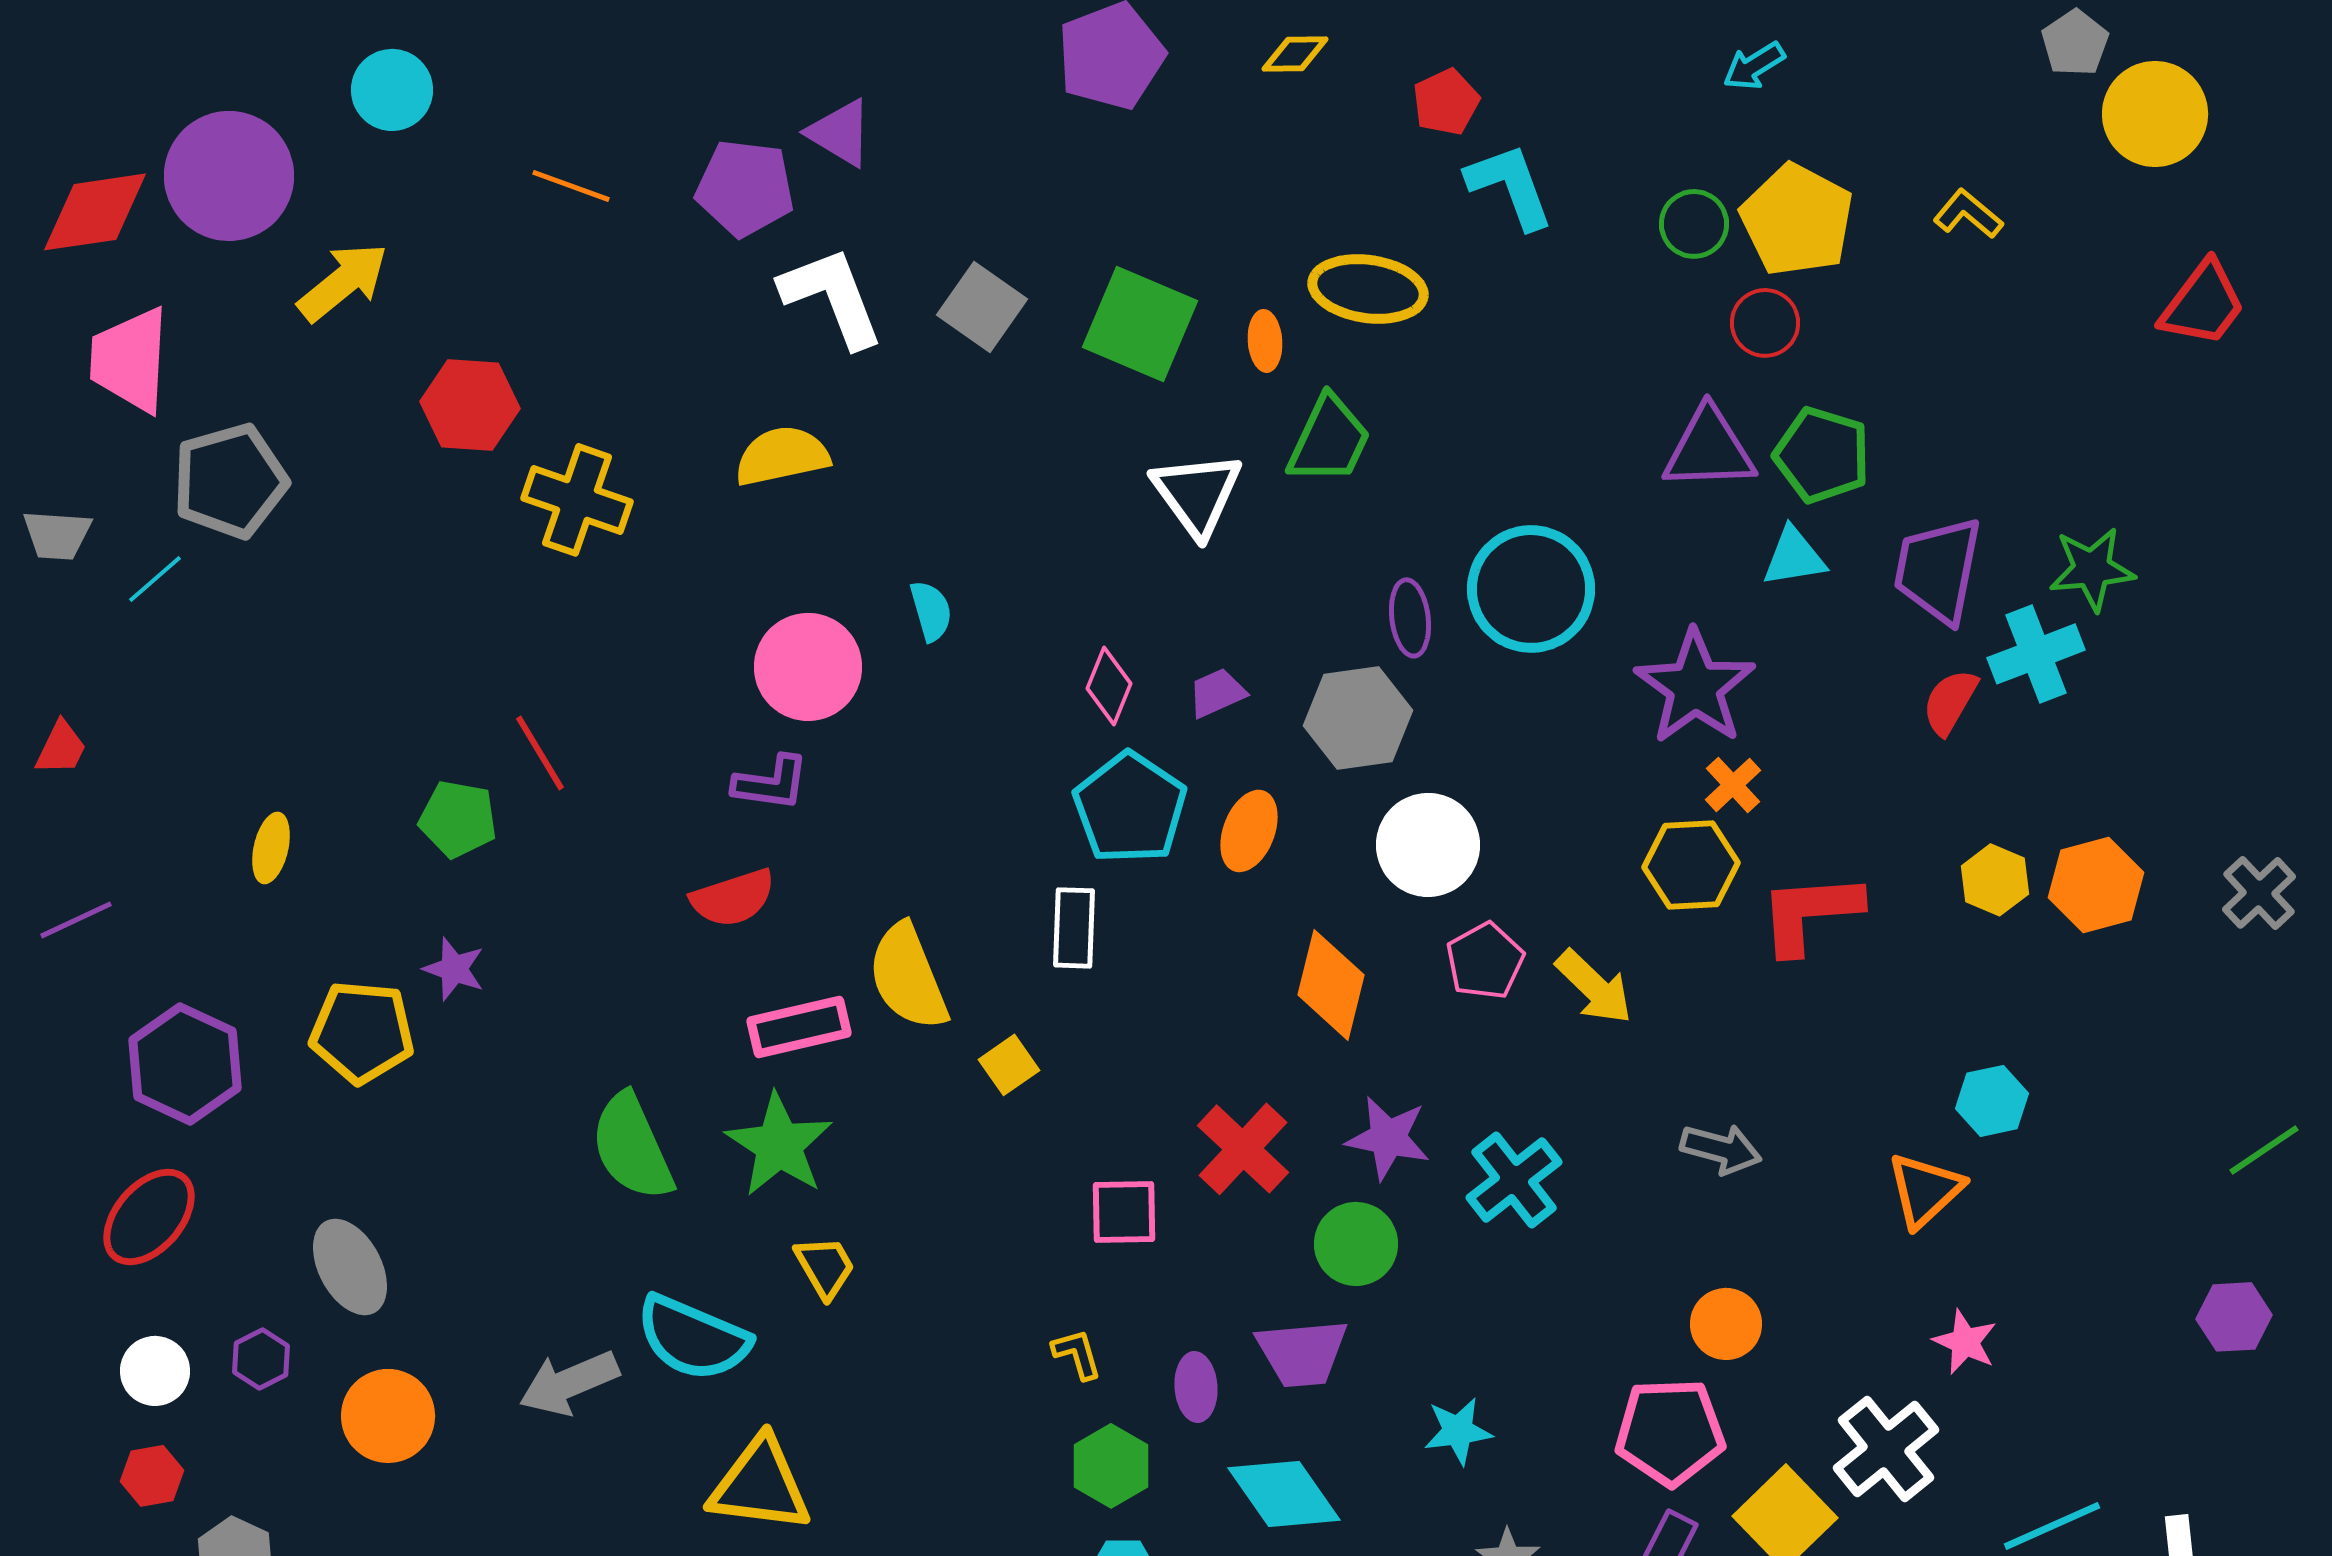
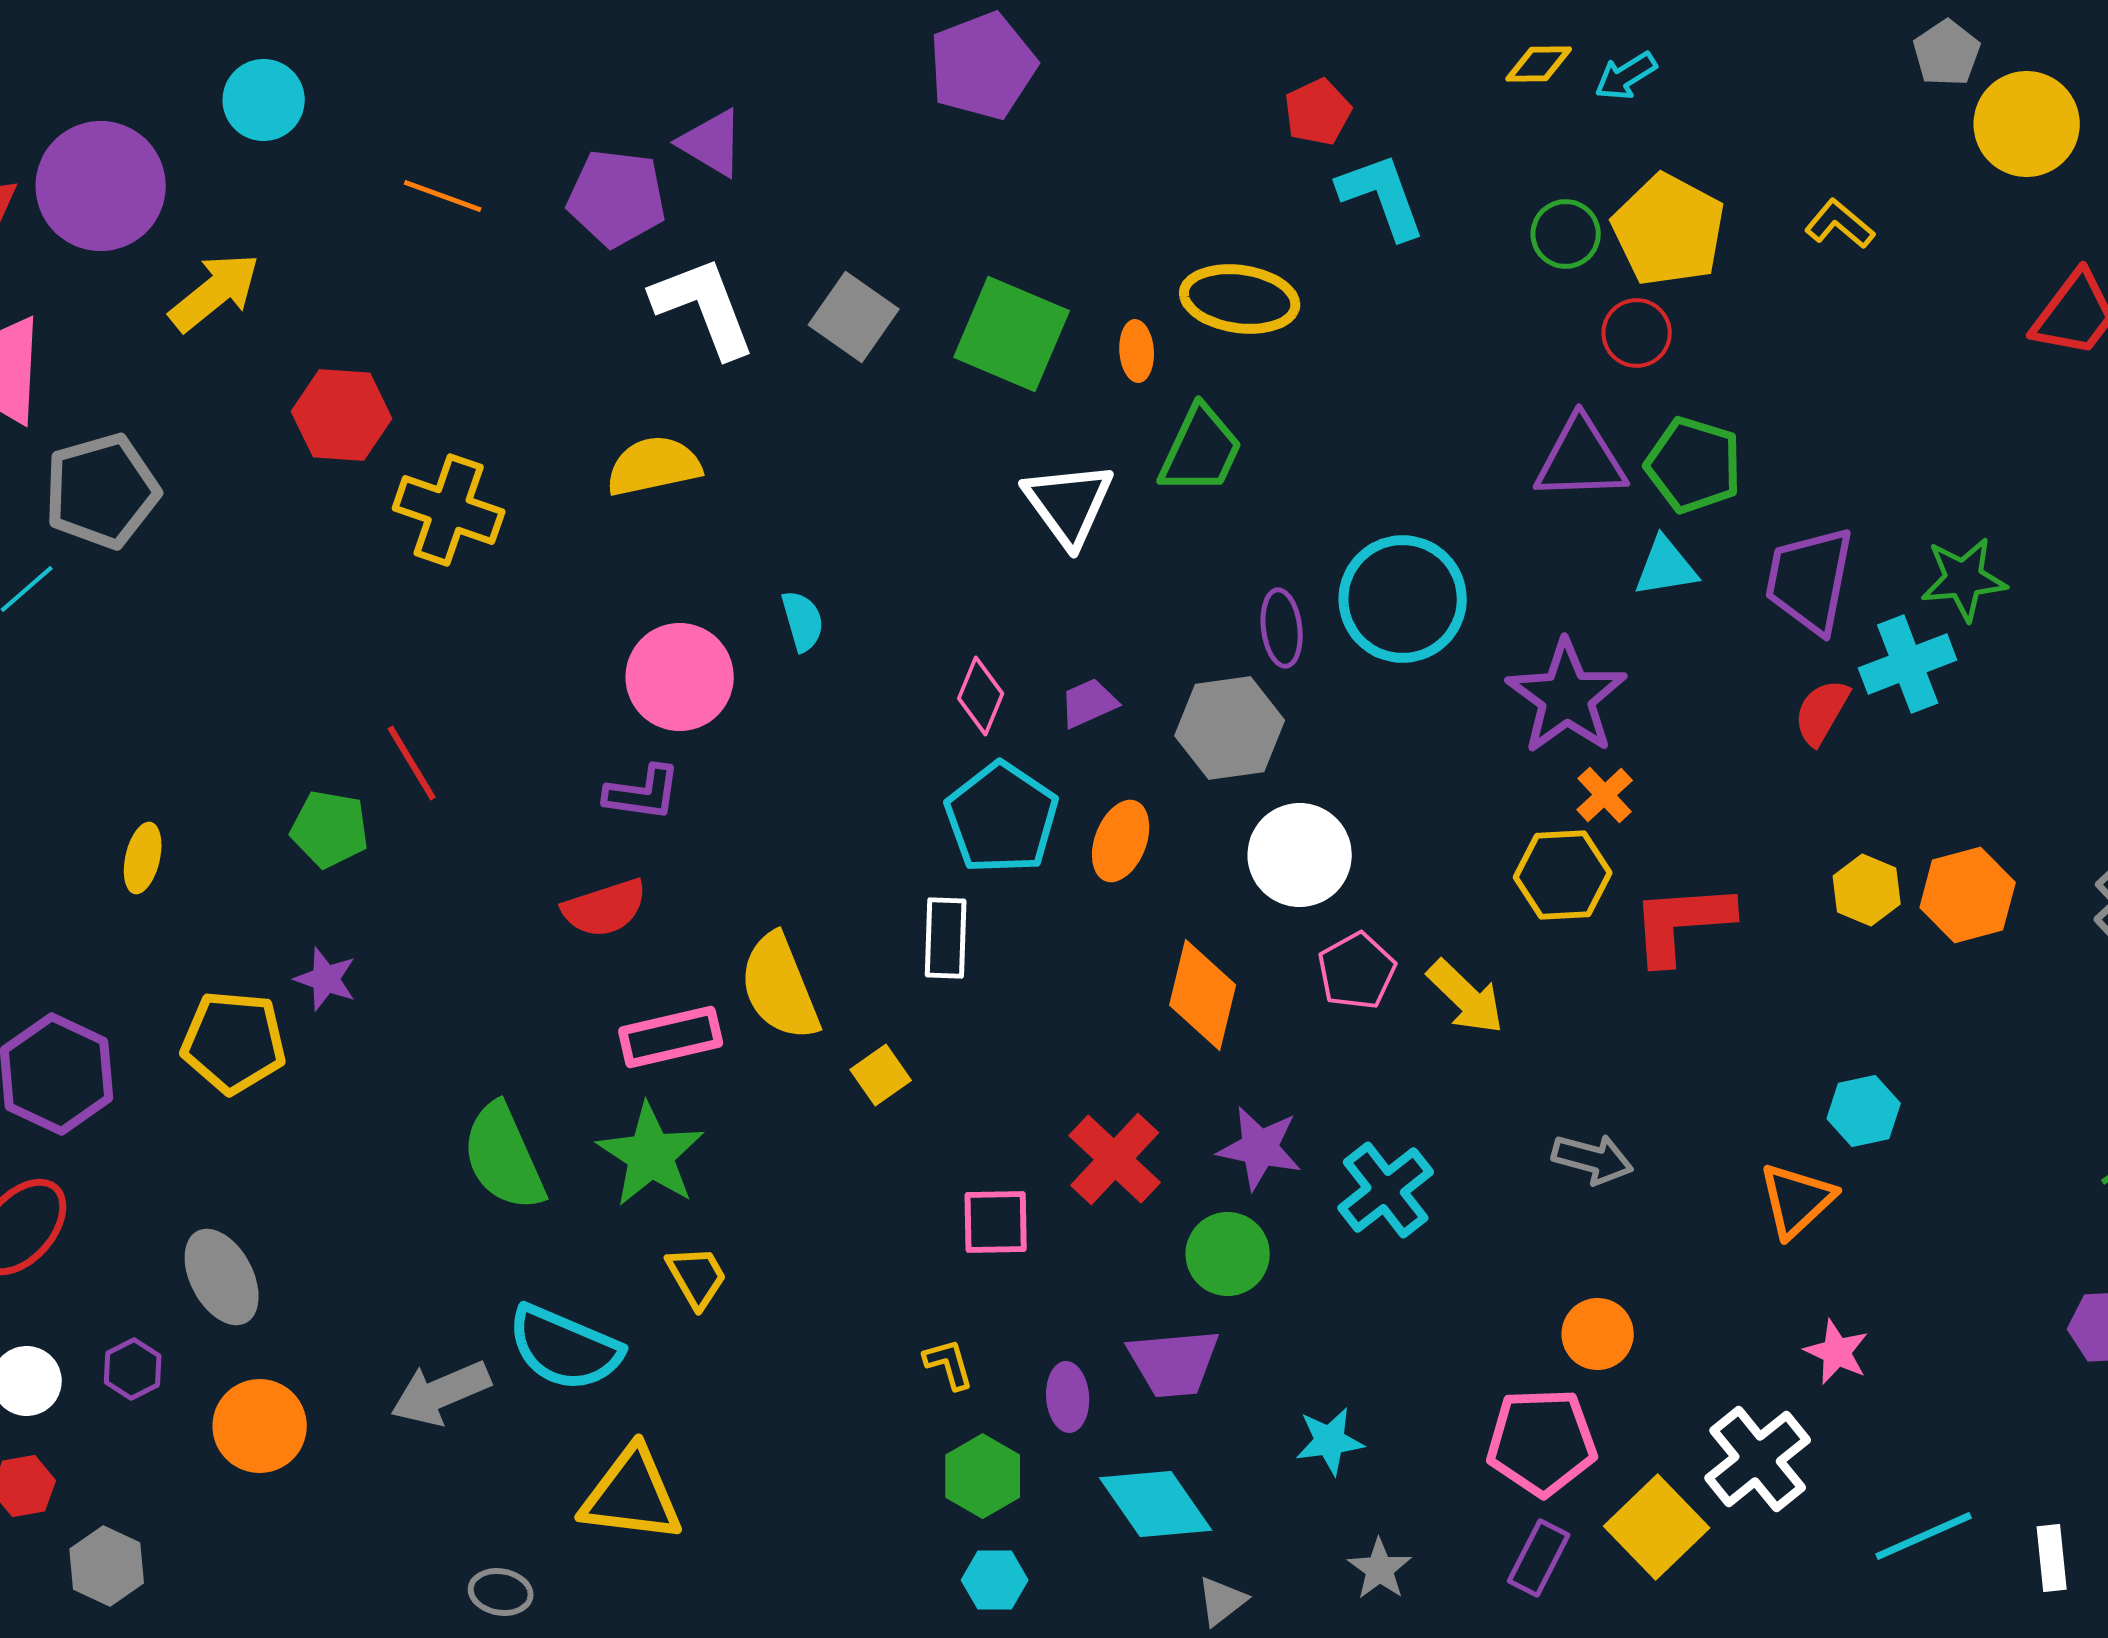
yellow diamond: (1295, 54) -> (1539, 64), moved

